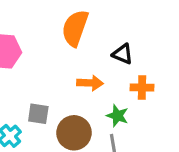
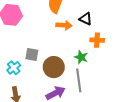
orange arrow: (90, 83) -> (64, 25), moved

